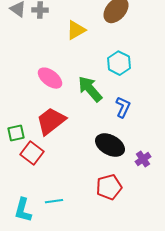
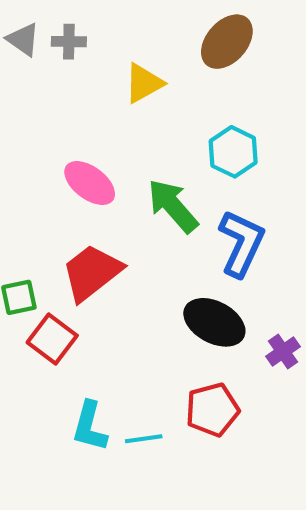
blue L-shape: (123, 107) -> (241, 243), size x1.5
cyan line: (54, 201) -> (144, 439), moved
cyan L-shape: (23, 210) -> (90, 426), moved

